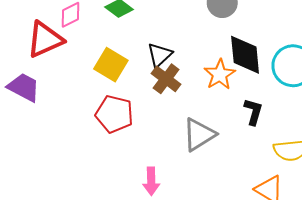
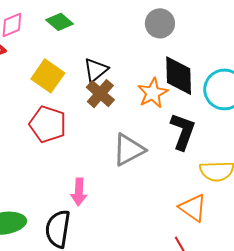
black L-shape: (253, 112) -> (183, 131), size x1.4

